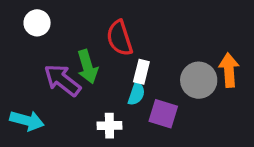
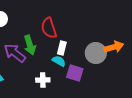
orange arrow: (229, 70) -> (114, 47), turned 78
cyan semicircle: (136, 94) -> (59, 61), turned -80

